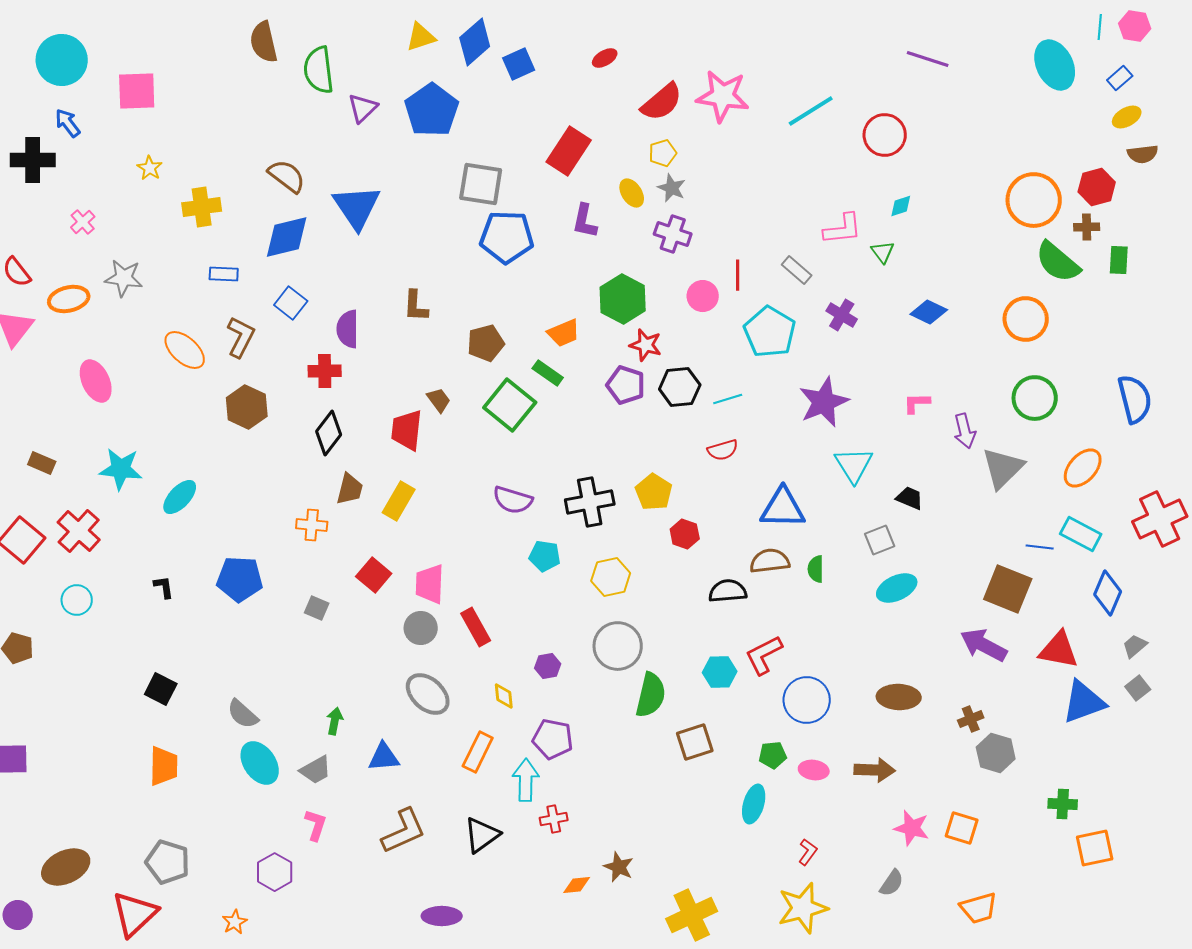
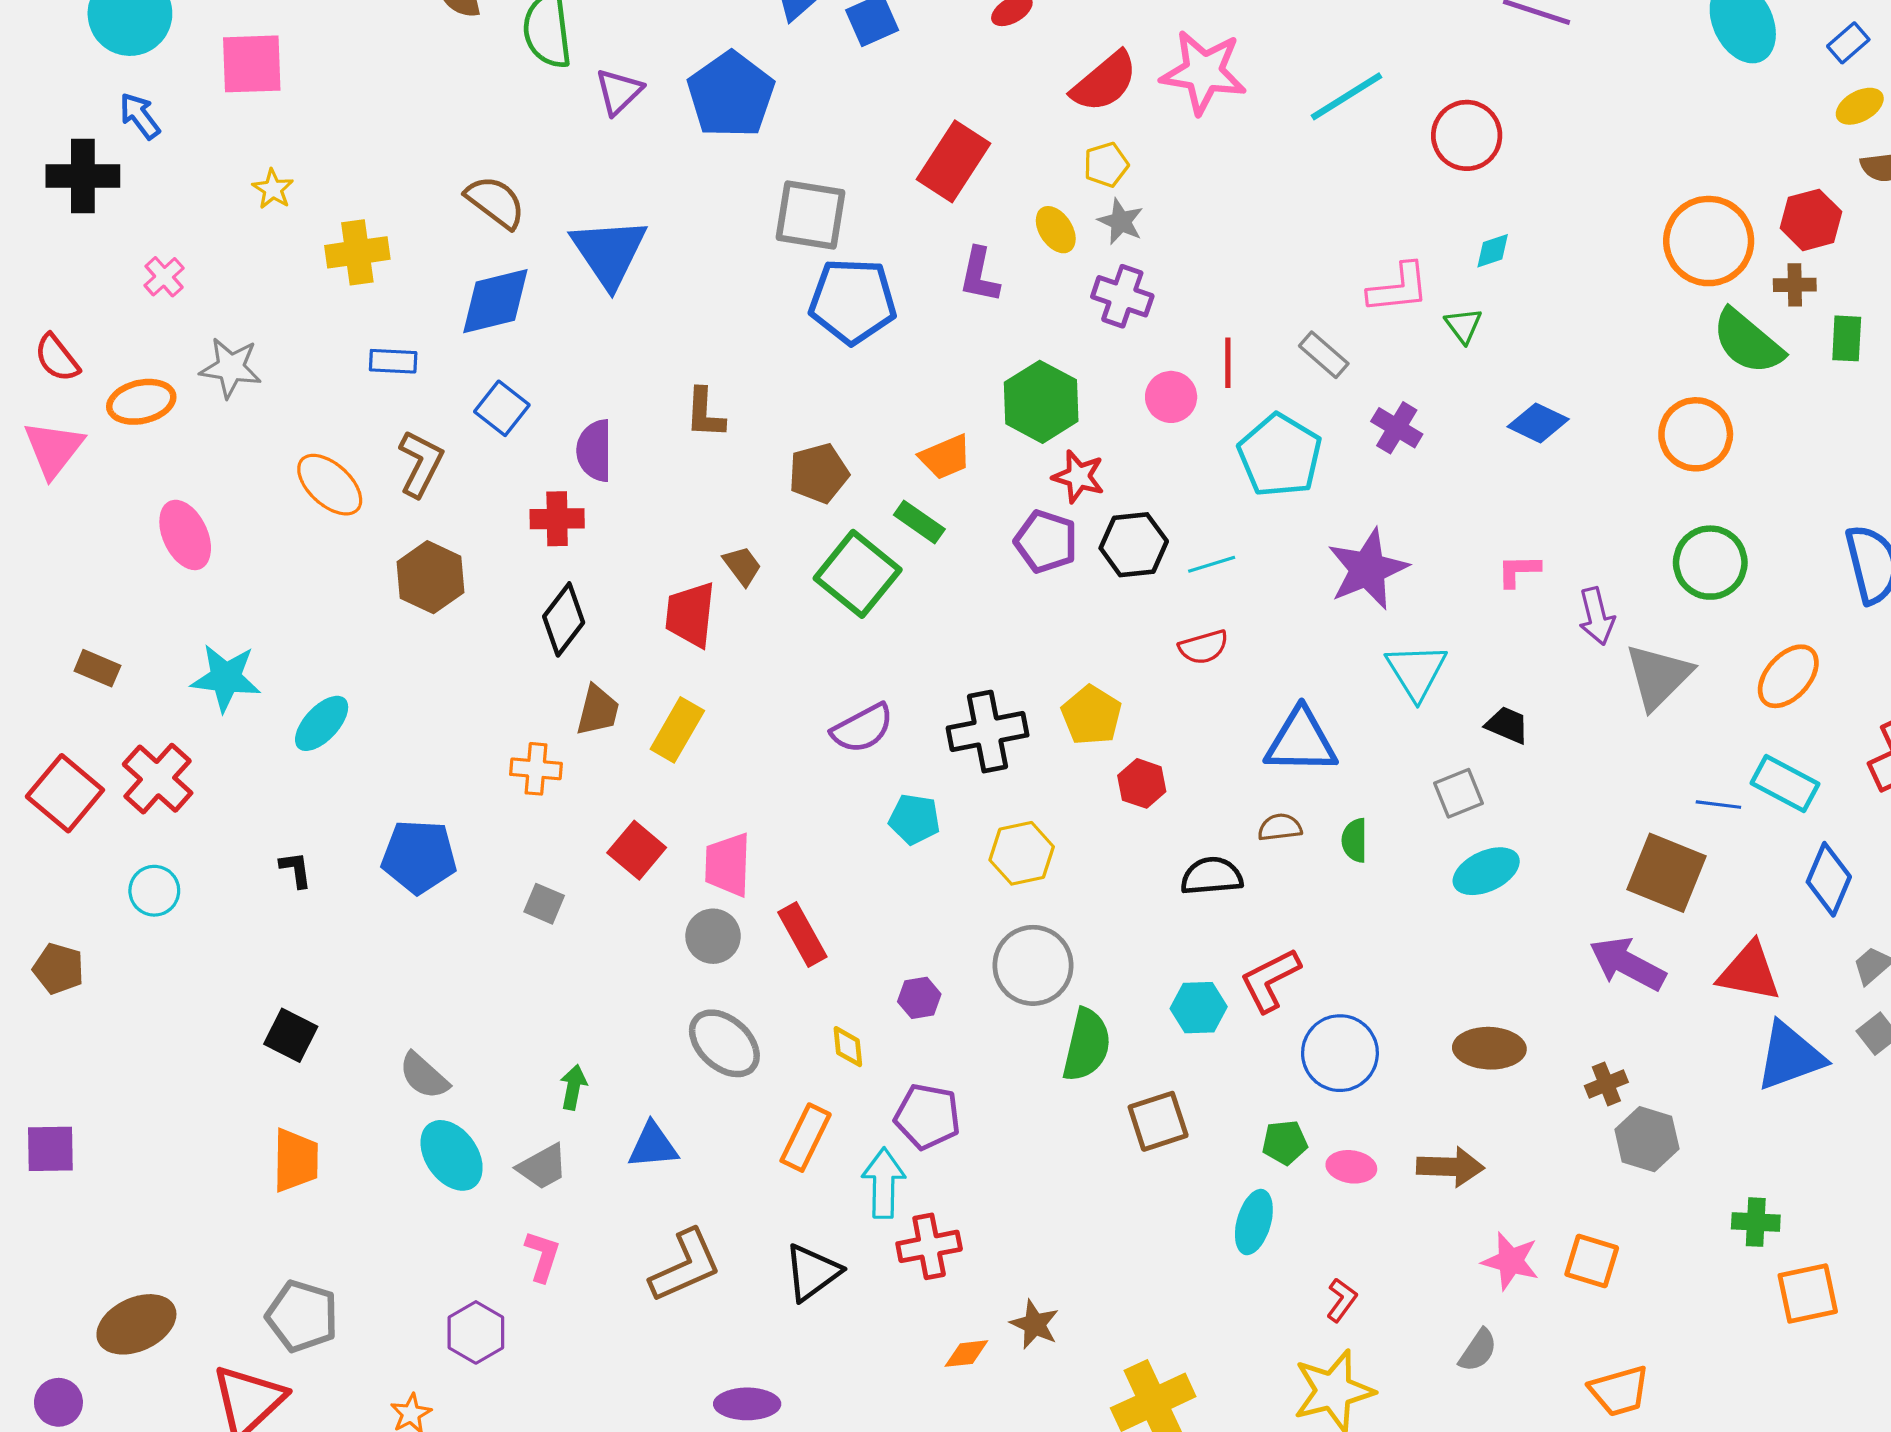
purple semicircle: (513, 500) -> (862, 728), turned -45
brown semicircle: (770, 561) -> (1280, 827), size x0.7
red cross: (554, 819) -> (929, 1246), size x1.4

